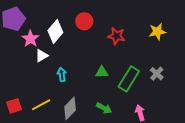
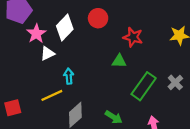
green triangle: (102, 72) -> (119, 61), moved
yellow line: (41, 105) -> (52, 95), moved

